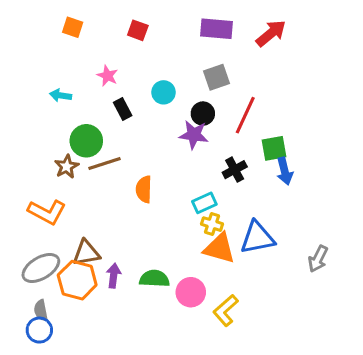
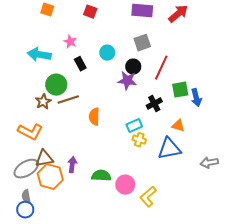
cyan arrow: (61, 95) -> (39, 55), size x1.6
blue arrow: (285, 171) -> (196, 98), moved
orange triangle: (220, 248) -> (178, 126), moved, size x0.6
brown triangle: (86, 253) -> (44, 159), moved
gray arrow: (318, 259) -> (209, 163), turned 54
purple arrow: (114, 276) -> (72, 165), moved

